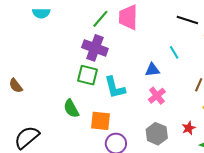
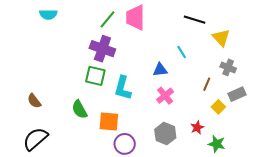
brown semicircle: (16, 86) -> (34, 101), moved
cyan L-shape: (115, 88) -> (123, 88), turned 30

